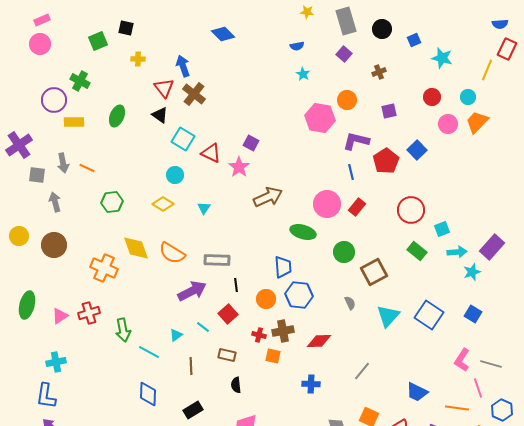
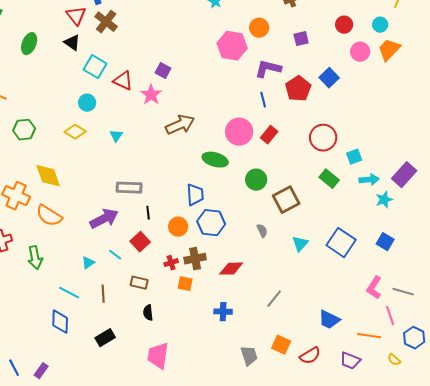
orange semicircle: (172, 253) -> (49, 216), moved
cyan triangle: (388, 316) -> (300, 244), size x0.7
red cross: (259, 335) -> (171, 263), turned -32
cyan line: (149, 352) -> (69, 293), moved

